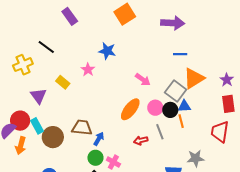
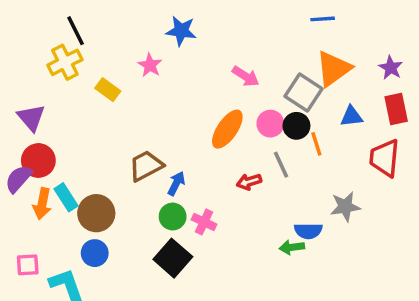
black line: (46, 47) -> (76, 31), turned 30
blue line: (180, 54) -> (323, 19), moved
yellow cross: (23, 65) -> (65, 62), moved
purple triangle: (38, 96) -> (31, 118), moved
blue triangle: (184, 106) -> (351, 116), moved
cyan rectangle: (37, 126) -> (66, 197), moved
brown trapezoid: (82, 128) -> (146, 166), turned -30
brown circle: (53, 137) -> (96, 213), moved

